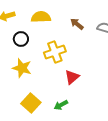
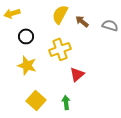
yellow semicircle: (41, 17) -> (60, 14), moved, turned -60
green arrow: (61, 105) -> (66, 102), turned 112

